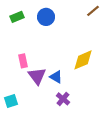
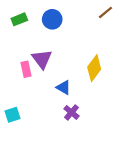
yellow diamond: (83, 60) -> (94, 68), turned -30
purple triangle: (37, 76) -> (42, 59), moved

